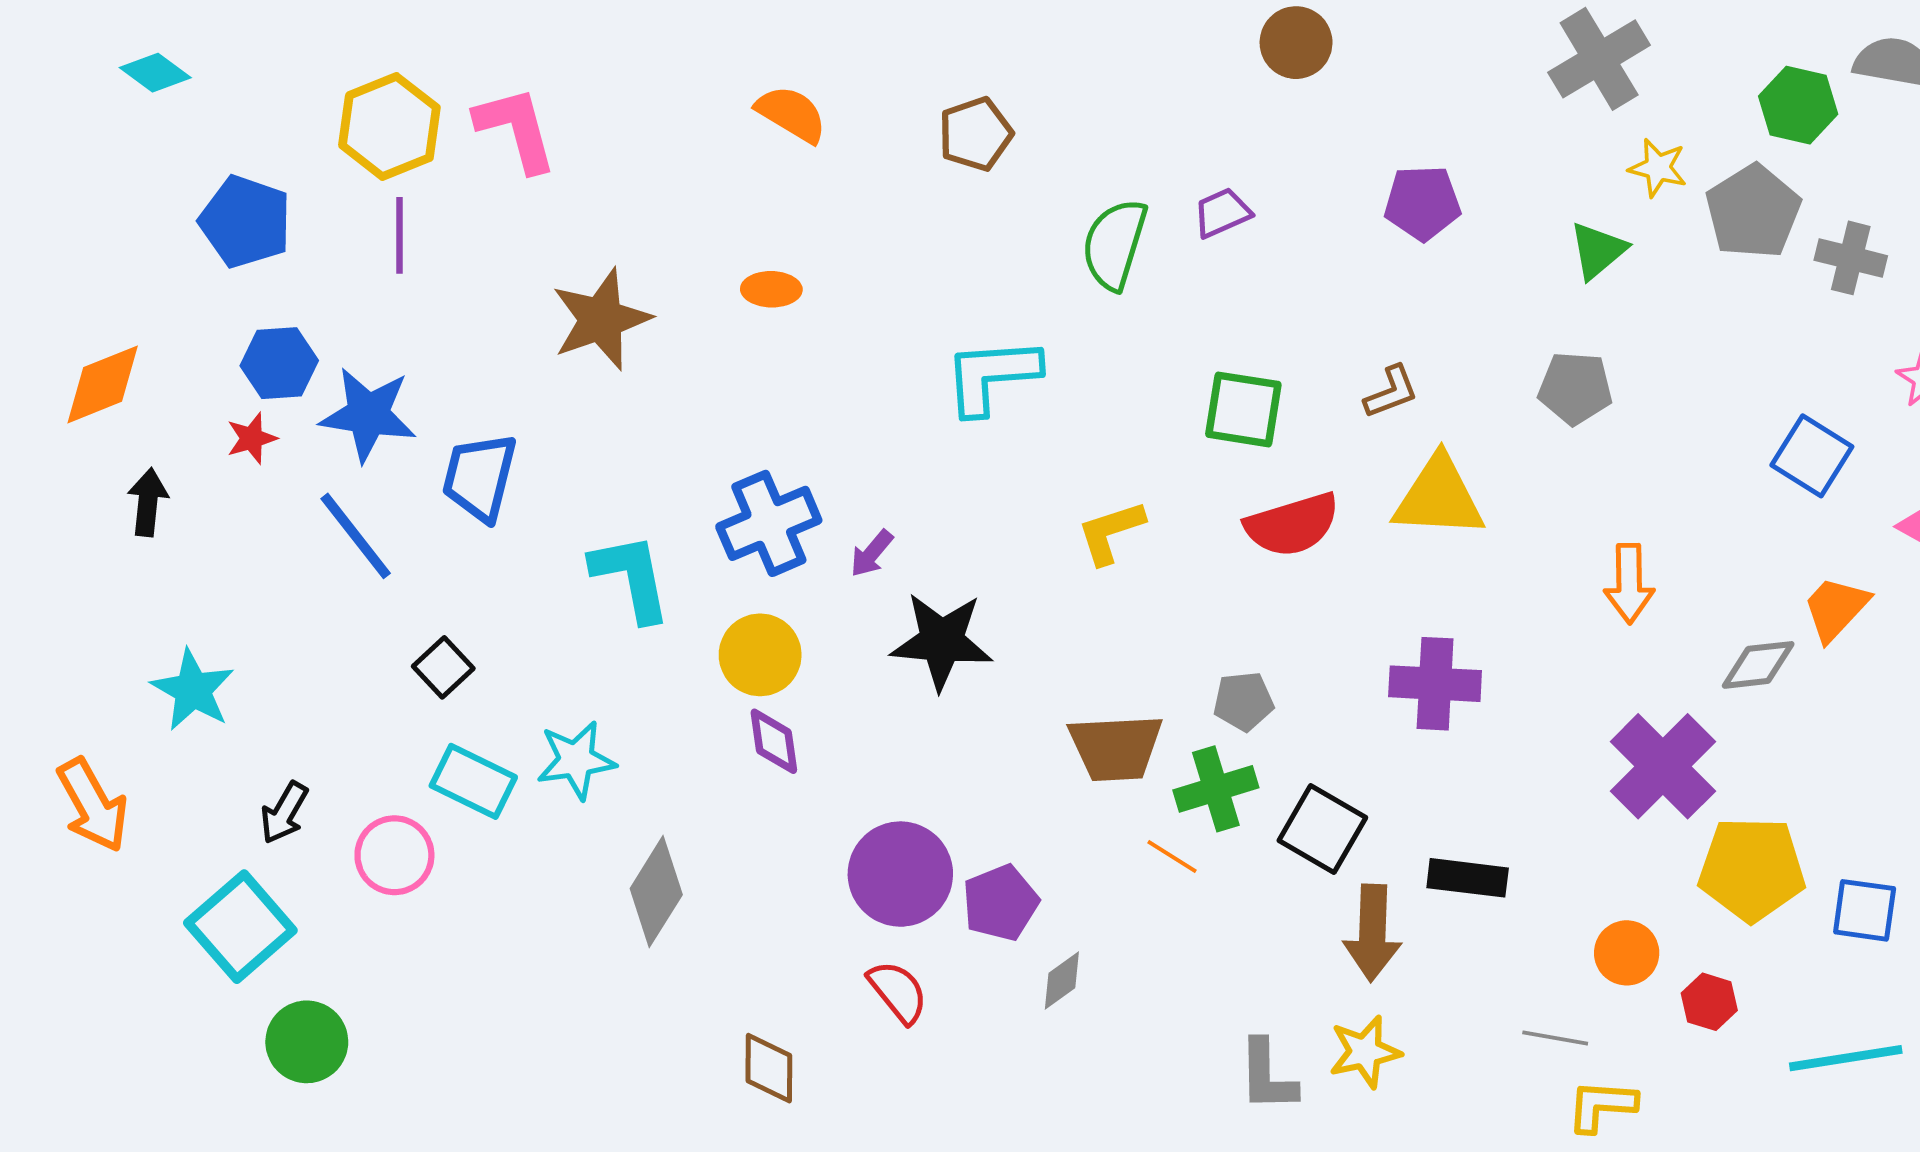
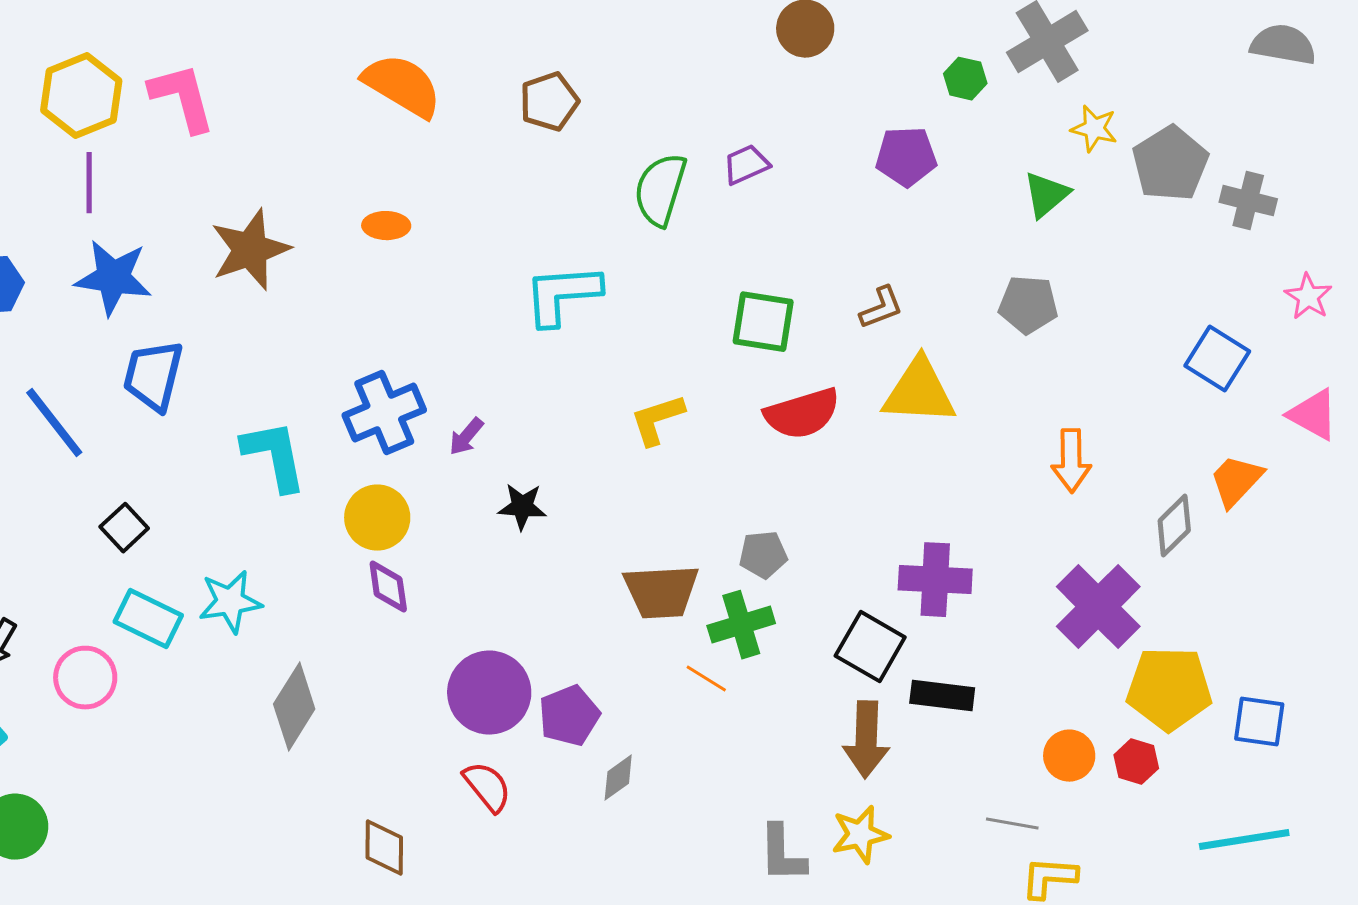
green hexagon: (1798, 105) -> (965, 79), moved, size x0.7
orange semicircle: (791, 114) -> (402, 86), size x1.4
blue star: (368, 414) -> (113, 278), moved
black star: (942, 641) -> (522, 507), size x0.6
gray diamond: (1758, 665) -> (1174, 526), turned -38
purple cross: (1435, 684) -> (935, 580), moved
black square: (1322, 829) -> (870, 647), moved
red hexagon: (1709, 1002) -> (1136, 762), moved

